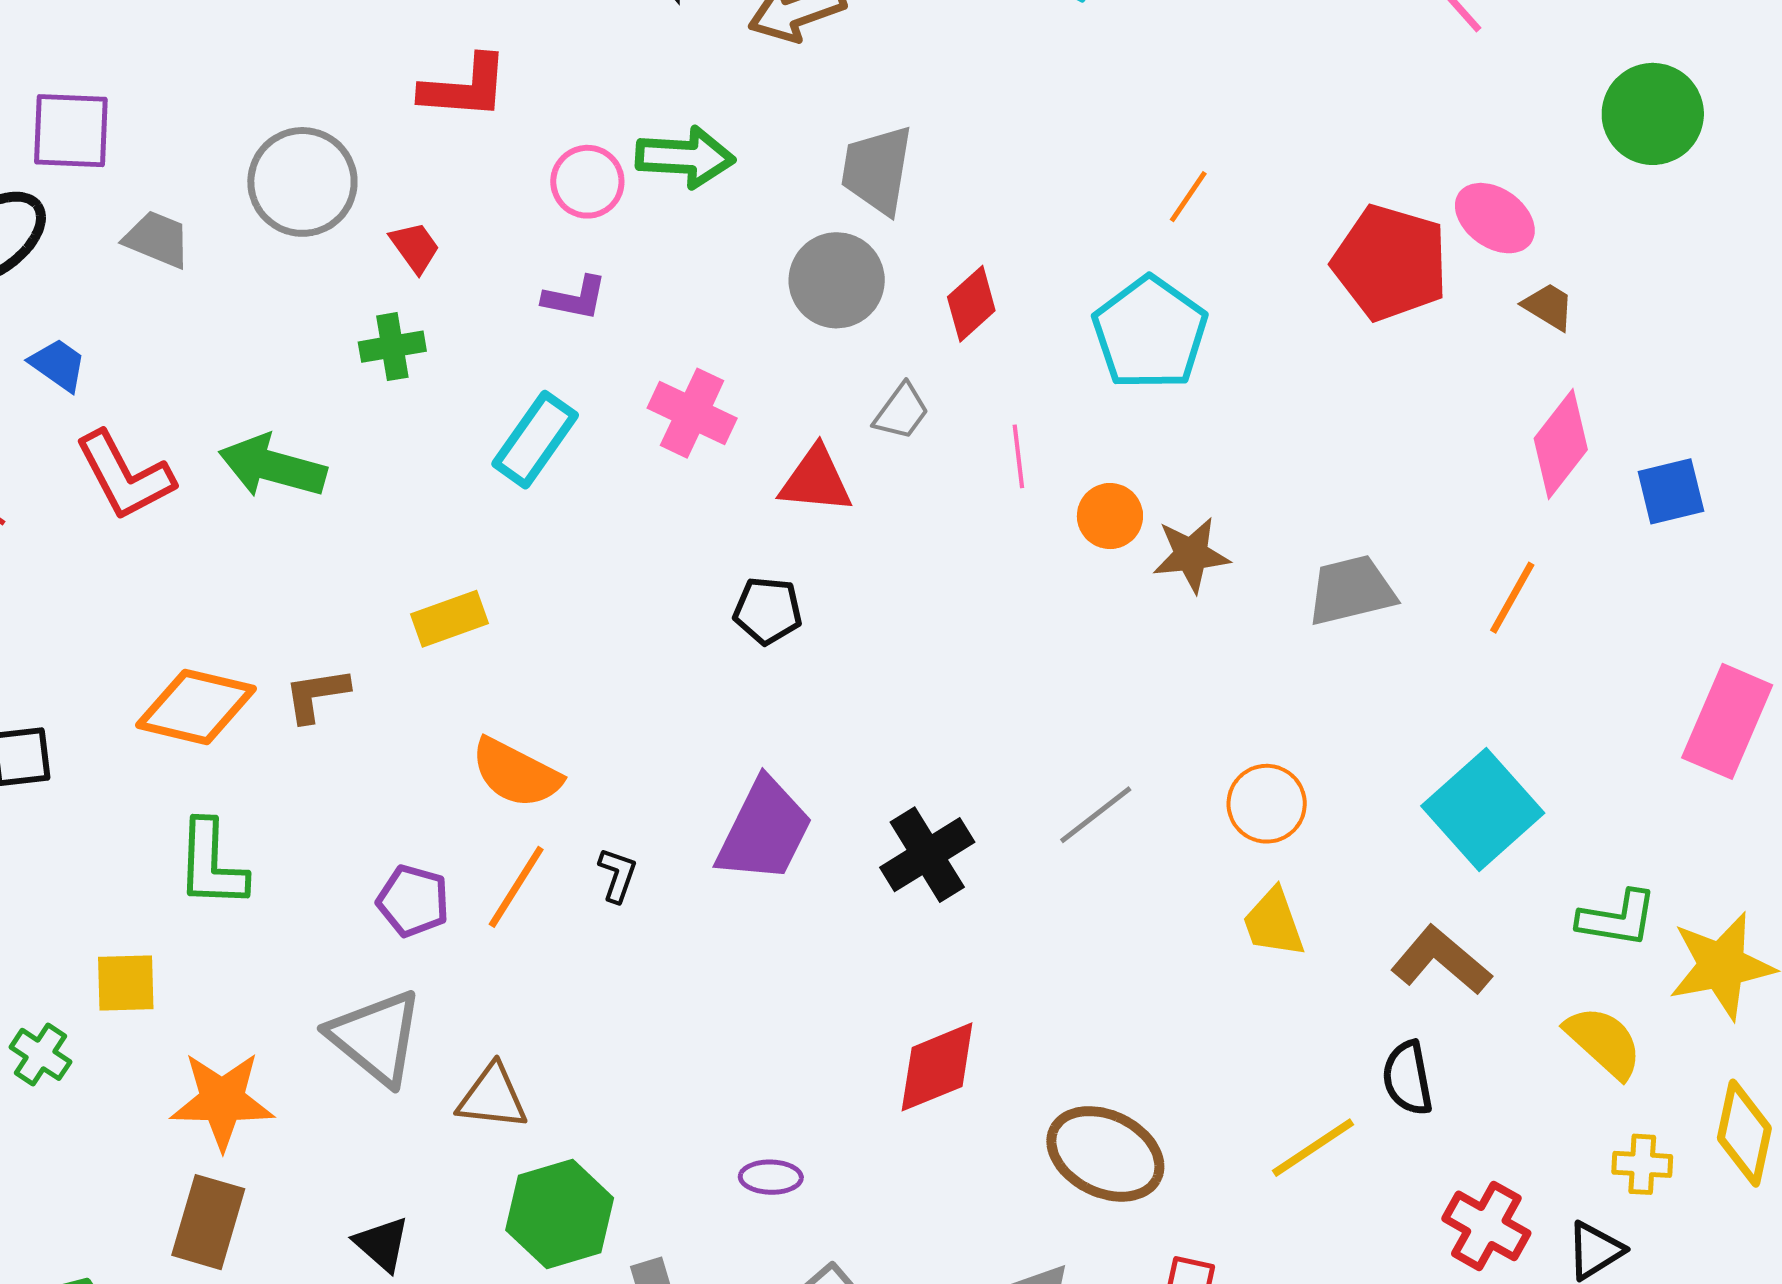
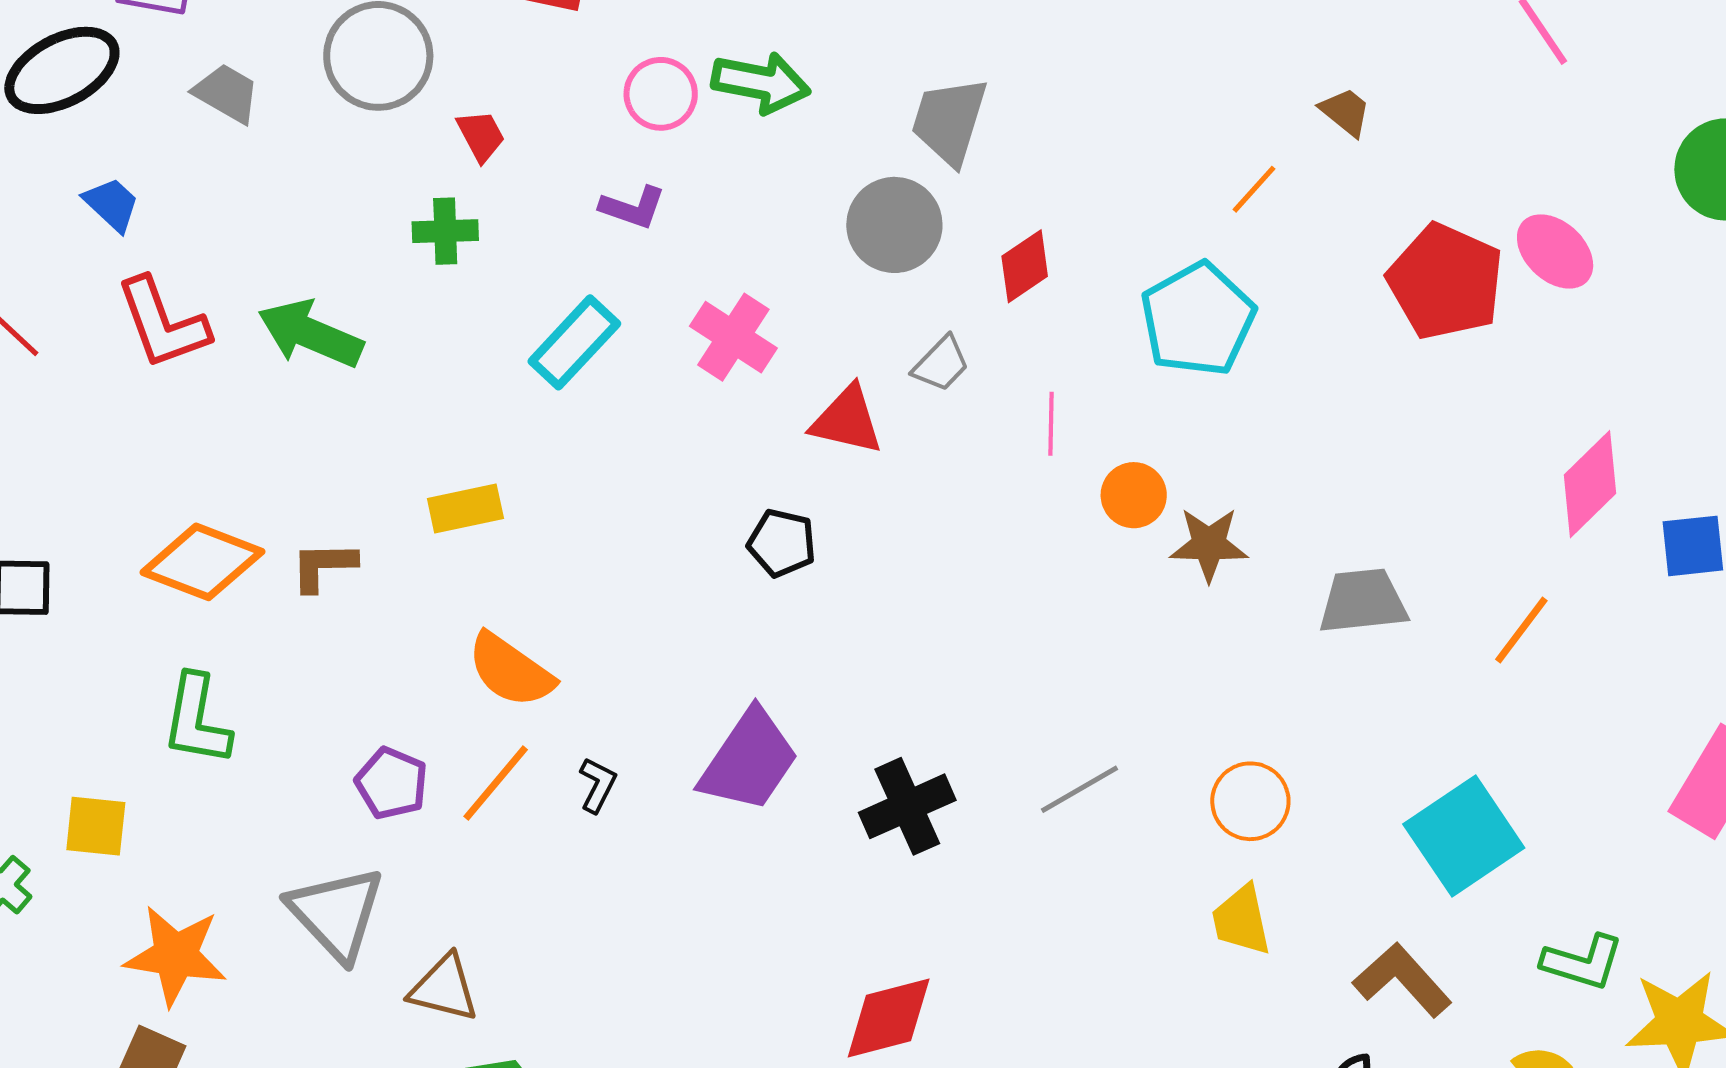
brown trapezoid: (1549, 306) -> (1345, 112), moved

